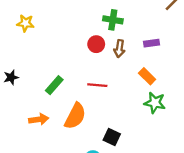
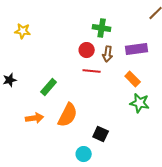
purple rectangle: (151, 43) -> (137, 49), size x1.5
red line: (97, 85) -> (92, 71), moved

